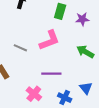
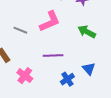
pink cross: (34, 94) -> (25, 76), moved
blue cross: (65, 98) -> (67, 79), turned 32

